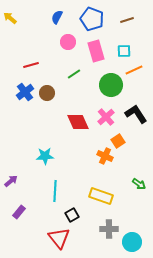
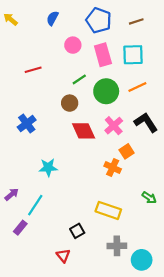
blue semicircle: (57, 17) -> (52, 18), moved
cyan square: (124, 51) -> (133, 55), size x1.5
orange line: (134, 70) -> (137, 87), moved
green circle: (111, 85) -> (106, 91), moved
blue cross: (25, 92) -> (27, 123), moved
brown circle: (47, 93) -> (70, 103), moved
cyan line: (55, 191) -> (35, 205), moved, turned 30
red triangle: (59, 238) -> (63, 256), size x0.6

